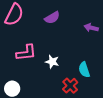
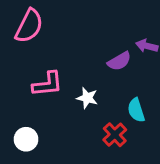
purple semicircle: (52, 18) -> (119, 61), moved

